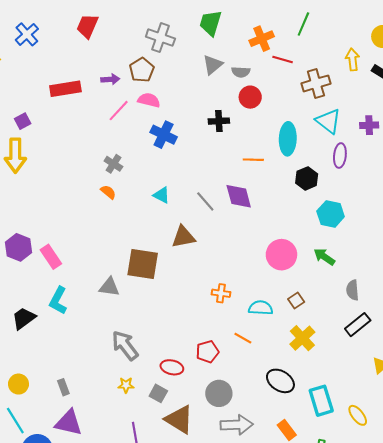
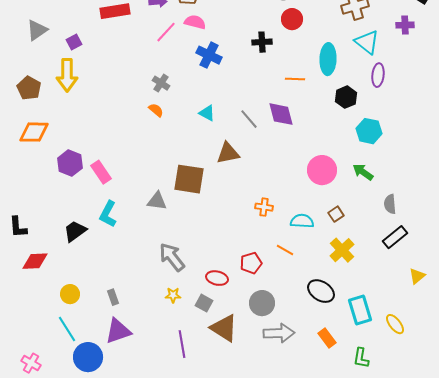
purple cross: (369, 125) -> (405, 25), moved
purple triangle: (69, 423) -> (118, 331), turned -32

